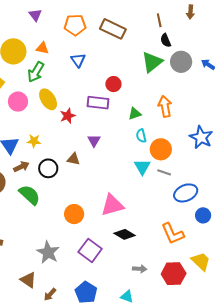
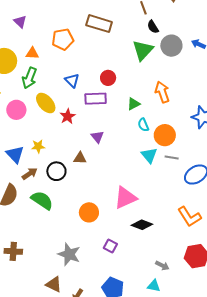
orange pentagon: (75, 25) -> (63, 39), moved
blue triangle: (78, 60) -> (72, 80), moved
purple square: (90, 250) -> (110, 246), size x0.6
gray arrow: (140, 269) -> (162, 266), moved, turned 32

